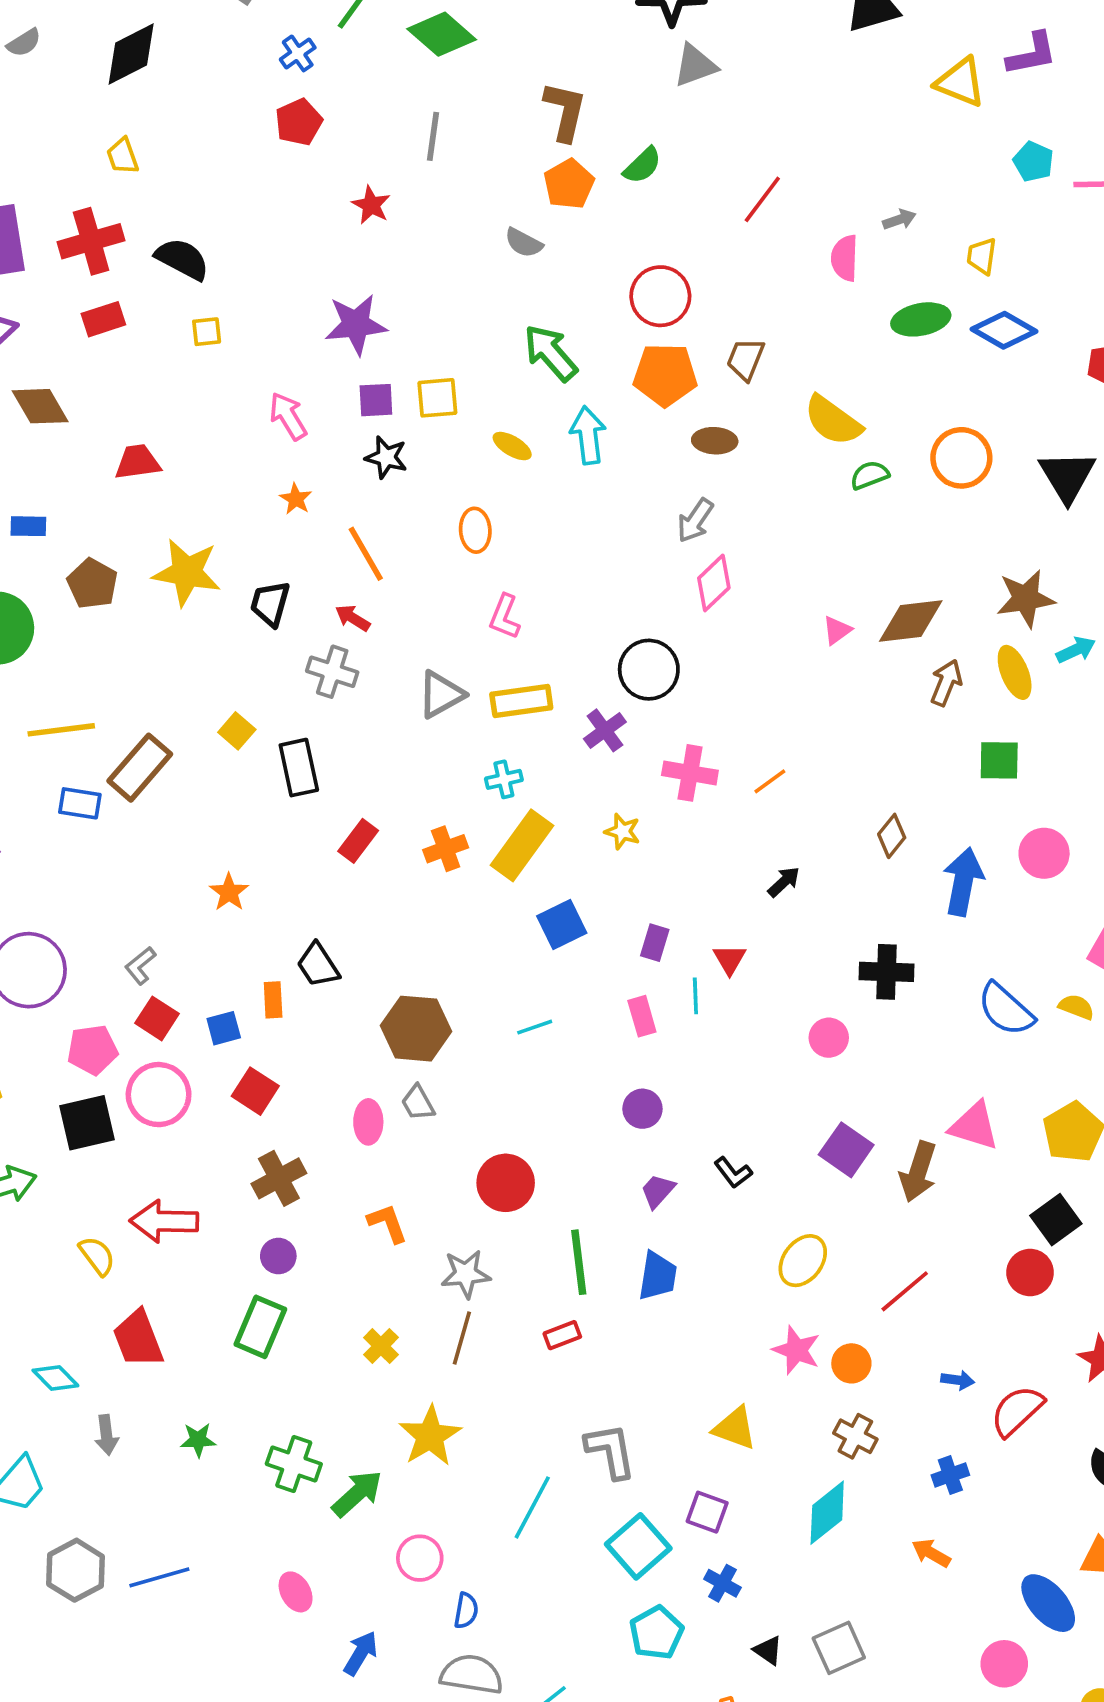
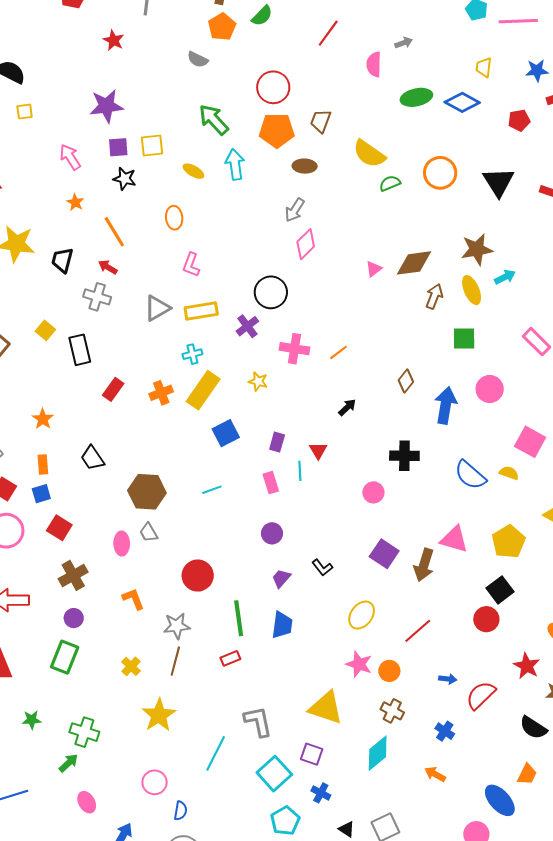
yellow trapezoid: (982, 256) -> (484, 67), moved
orange rectangle: (273, 1000) -> (43, 465), moved
yellow triangle: (735, 1428) -> (326, 708), size x1.4
blue cross: (950, 1475) -> (445, 731), turned -36
green arrow: (357, 1494) -> (68, 763), moved, size x0.7

